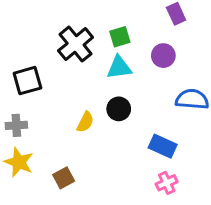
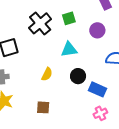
cyan triangle: (119, 67) -> (69, 49), moved
black circle: (119, 109) -> (78, 76), moved
brown square: (64, 178) -> (43, 107), moved, turned 32

